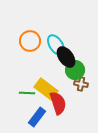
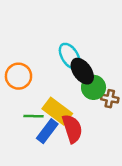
orange circle: (30, 41) -> (18, 76), moved
brown cross: (81, 84) -> (110, 99), moved
blue rectangle: (37, 117) -> (47, 131), moved

